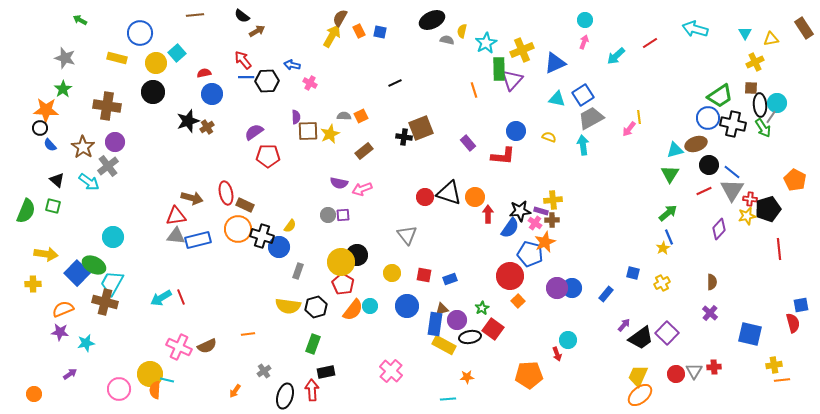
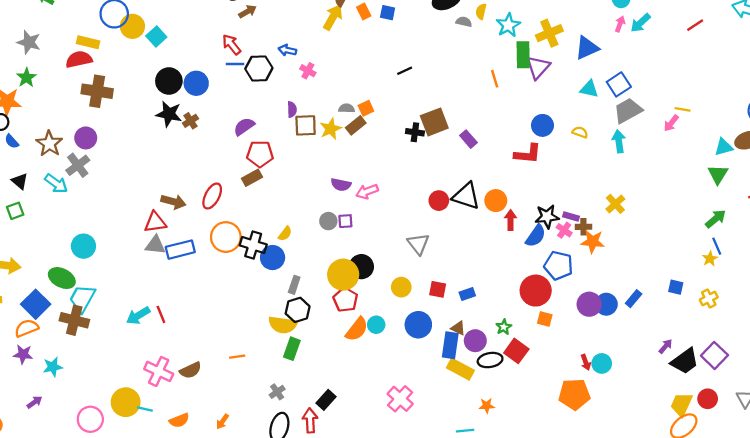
cyan arrow: (616, 56) -> (640, 23), moved
yellow circle: (156, 63) -> (132, 26), moved
red semicircle: (204, 73) -> (79, 59), moved, size x1.6
black circle: (153, 92) -> (169, 81), moved
brown cross: (107, 106) -> (97, 91), moved
yellow line: (639, 117) -> (683, 109), turned -72
black star: (188, 121) -> (169, 114), turned 30
purple rectangle: (468, 143) -> (468, 139), moved
brown rectangle: (364, 151) -> (356, 125), moved
red ellipse: (226, 193) -> (212, 196), turned 40
yellow cross: (553, 200) -> (615, 204), moved, turned -36
brown rectangle: (245, 205) -> (252, 178), moved, turned -54
green square: (53, 206) -> (15, 211), turned -35
orange star: (545, 242) -> (593, 242), moved, turned 30
blue square: (77, 273) -> (36, 304), moved
blue rectangle: (606, 294) -> (634, 299), moved
orange square: (518, 301) -> (545, 319), turned -32
black hexagon: (316, 307) -> (298, 310), moved
brown triangle: (442, 309) -> (458, 328), turned 40
green rectangle: (313, 344) -> (292, 349), moved
red arrow: (557, 354) -> (586, 362), moved
gray cross: (264, 371) -> (277, 392), moved
black rectangle: (326, 372) -> (326, 400), turned -36
red circle: (676, 374) -> (708, 399), moved
orange pentagon: (529, 375) -> (574, 394), moved
orange semicircle: (155, 390) -> (179, 420), moved, turned -114

